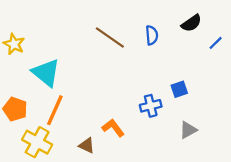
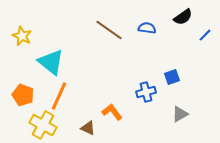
blue semicircle: (152, 35) -> (147, 28), turned -78

